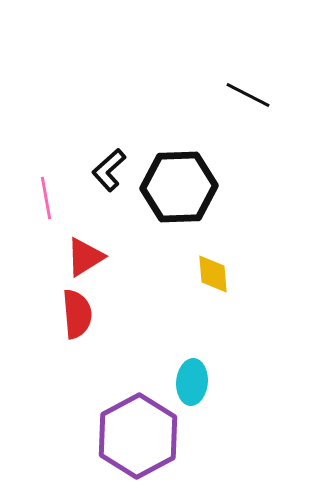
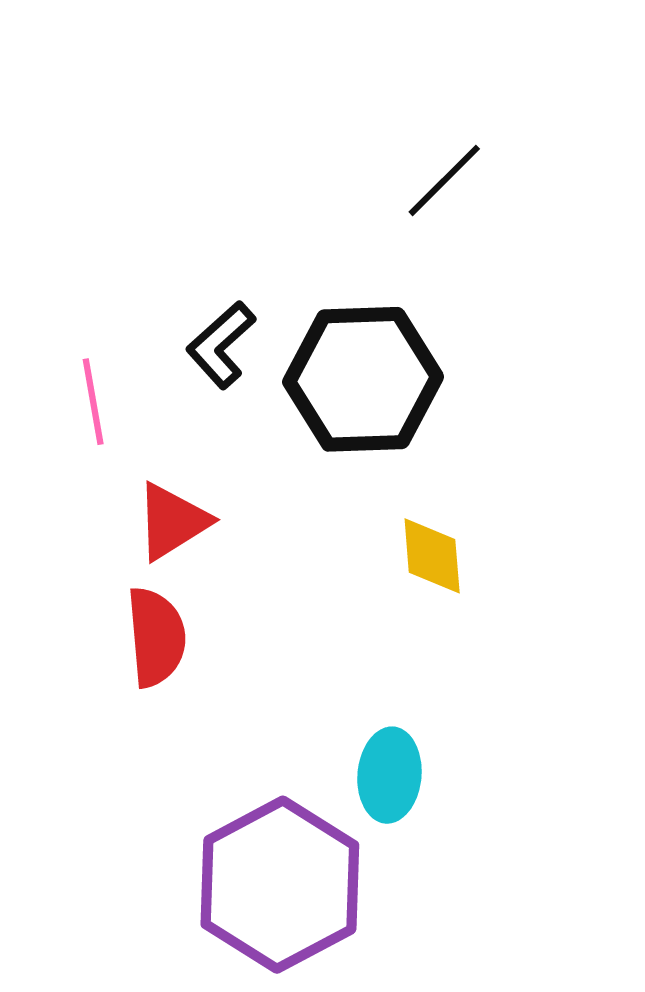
black line: (248, 95) -> (444, 180), moved, turned -72

